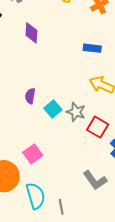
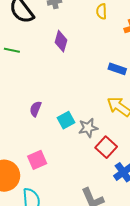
purple semicircle: (30, 96) -> (36, 109), moved
gray star: (76, 112) -> (88, 128), turned 30

